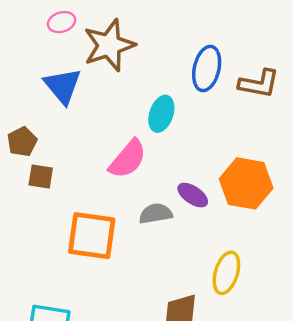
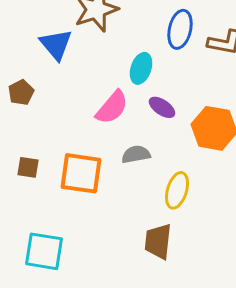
brown square: (41, 176) -> (28, 167), moved
purple ellipse: (193, 195) -> (162, 107), moved
yellow ellipse: (226, 273) -> (177, 190), moved

